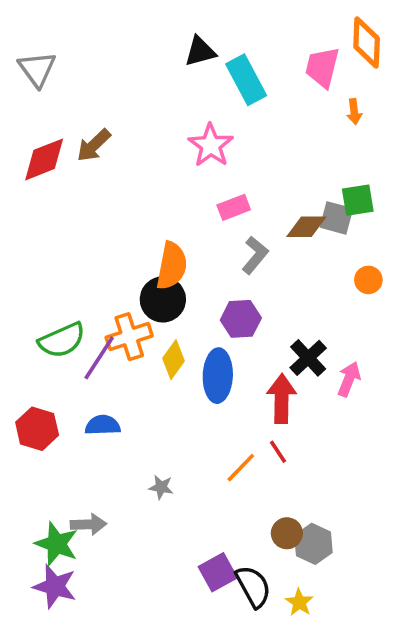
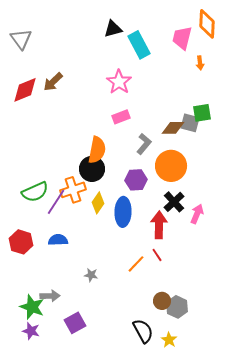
pink rectangle: (234, 207) -> (121, 117), moved
orange circle: (368, 280) -> (171, 166), moved, size x2.0
purple square: (218, 572) -> (75, 323), moved
purple star: (55, 586) -> (31, 331), size x0.7

